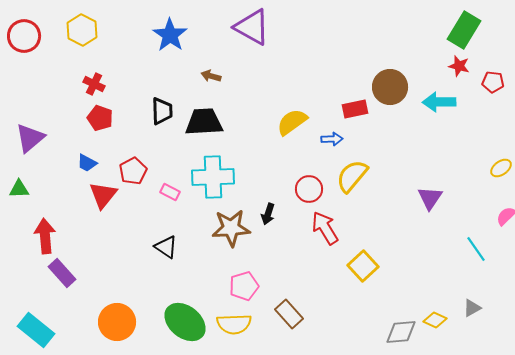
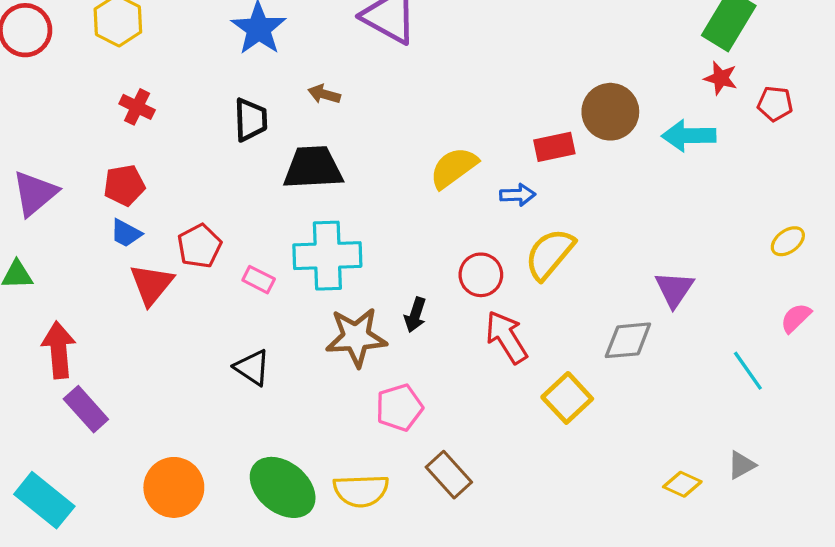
black trapezoid: (162, 111) -> (251, 120), moved
red pentagon: (100, 118) -> (124, 185), moved, turned -30
pink pentagon: (244, 286) -> (399, 408), moved
gray diamond: (401, 332) -> (628, 340), moved

